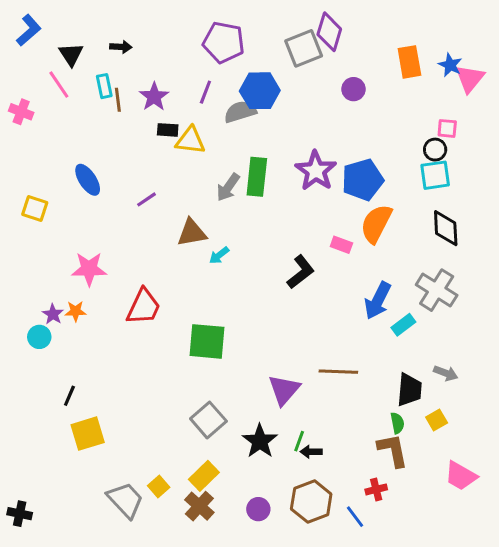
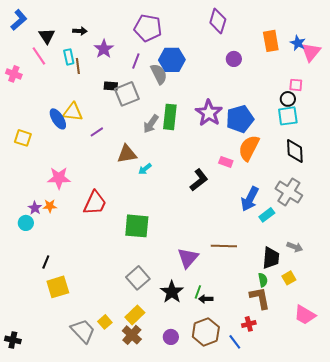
gray square: (304, 48) -> (127, 94), moved
purple star: (154, 97) -> (104, 49), moved
gray semicircle: (240, 112) -> (159, 74), turned 80
yellow triangle: (190, 140) -> (73, 112), moved

